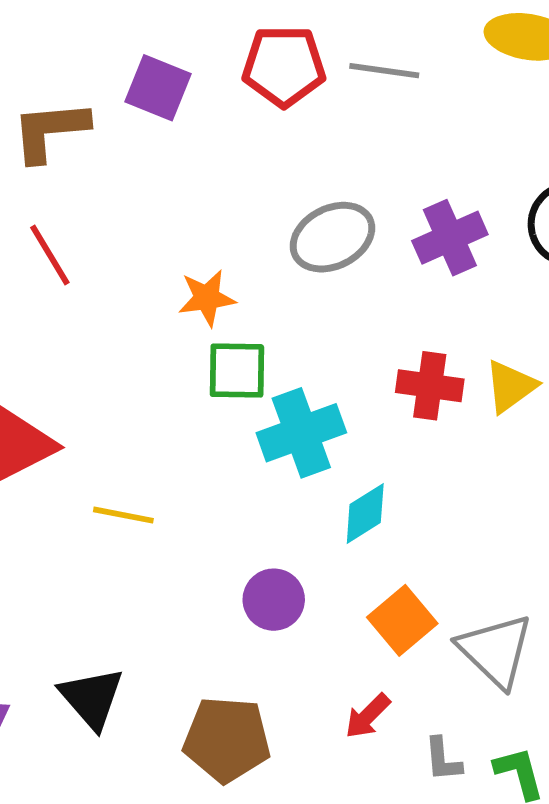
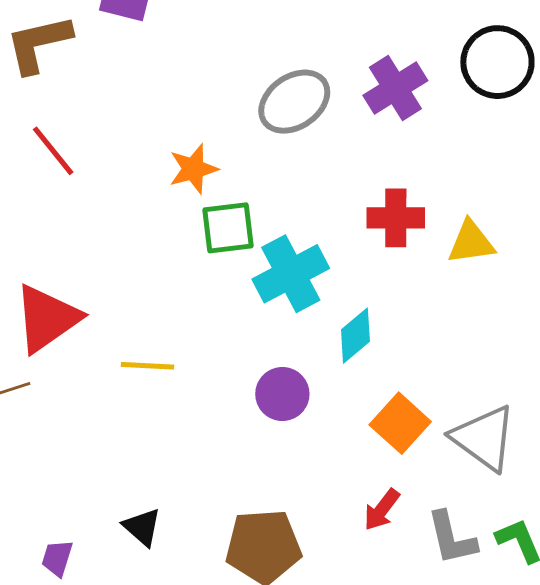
yellow triangle: (510, 386) -> (471, 242), moved, turned 36
purple circle: (274, 600) -> (282, 394), moved
black triangle: (92, 698) -> (142, 527), size x0.7
gray L-shape: (443, 760) -> (452, 538), size x1.4

